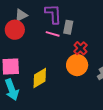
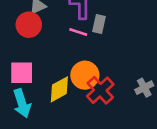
red cross: (80, 48) -> (100, 90), moved, size x1.5
orange circle: (77, 65) -> (85, 75), moved

